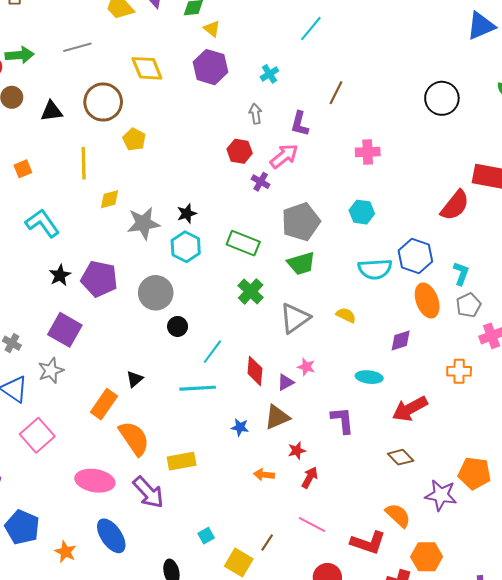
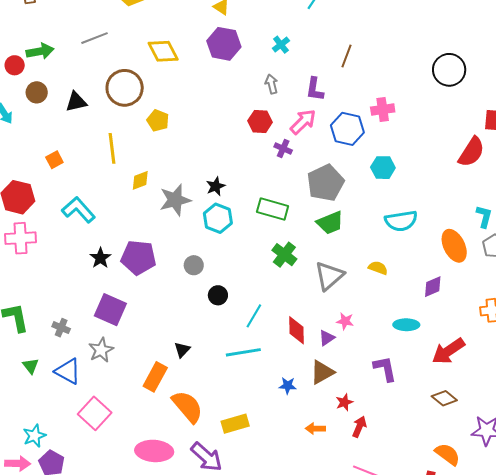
black circle: (442, 98) -> (449, 70), moved
blue hexagon: (415, 256) -> (347, 129), moved
gray circle: (156, 293) -> (194, 265), size x0.6

